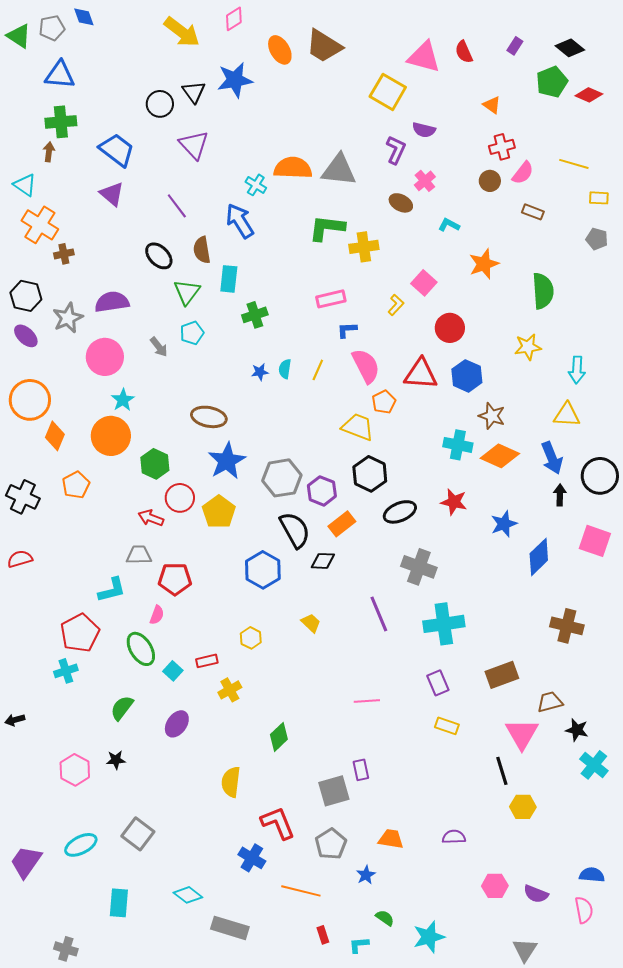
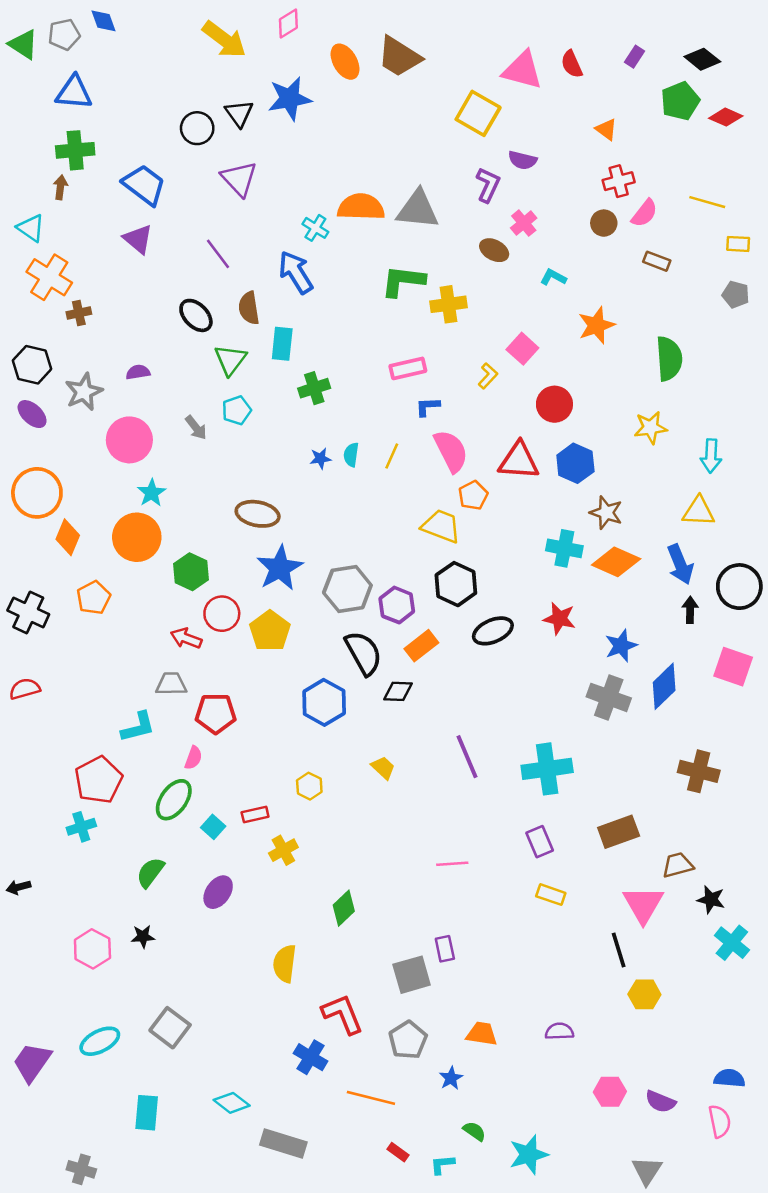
purple semicircle: (112, 302) -> (138, 372), size x0.6
gray cross: (419, 567) -> (609, 697), moved
green ellipse: (141, 649) -> (174, 800), turned 68
red rectangle: (323, 935) -> (398, 1152), turned -36

